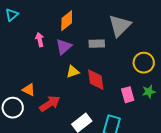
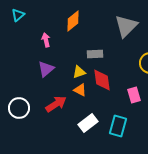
gray rectangle: (97, 44) -> (95, 54), moved
purple triangle: (64, 47) -> (46, 69), moved
orange triangle: (29, 90) -> (80, 90), moved

